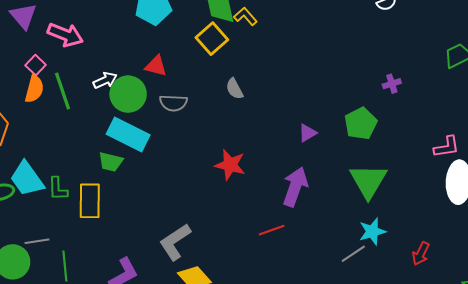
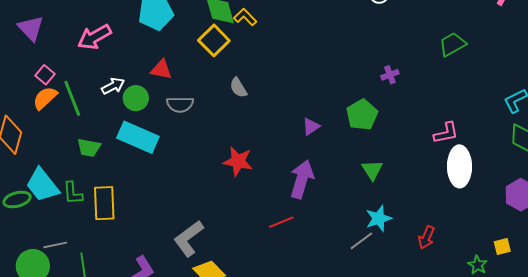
pink arrow: (65, 35) -> (94, 37), moved, turned 132
orange semicircle: (34, 89) -> (45, 98), turned -144
green circle: (128, 94) -> (136, 98), size x0.7
green trapezoid: (111, 162) -> (89, 148), moved
green triangle: (368, 181) -> (372, 170), size x0.6

